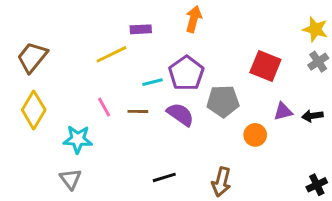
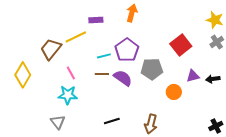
brown trapezoid: (32, 57) -> (51, 49), moved
red square: (265, 66) -> (181, 45), turned 30
brown line: (138, 111) -> (102, 74), moved
cyan star: (78, 139) -> (68, 95), moved
gray triangle: (70, 179) -> (58, 122), moved

